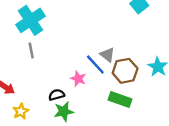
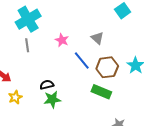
gray triangle: (107, 55) -> (97, 38), moved
pink star: (78, 79) -> (62, 40), moved

